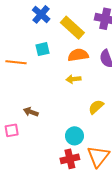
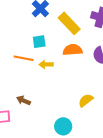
orange line: (16, 62) -> (24, 58), moved
yellow arrow: (73, 79) -> (46, 64), moved

